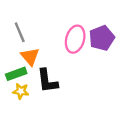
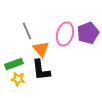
gray line: (20, 32) -> (27, 31), moved
orange triangle: (30, 56) -> (41, 49), moved

